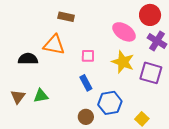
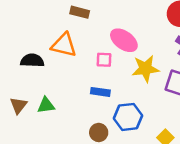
pink ellipse: (124, 32) -> (124, 40), moved
yellow star: (123, 62) -> (145, 69), turned -30
blue rectangle: (86, 83) -> (100, 92), turned -56

